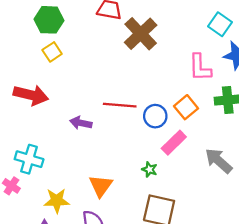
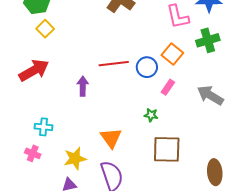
red arrow: (31, 95) -> (34, 70), turned -32
purple arrow: (81, 123) -> (83, 86), turned 90
pink rectangle: (174, 143) -> (168, 87), size x0.7
cyan cross: (29, 159) -> (44, 127), size x0.7

